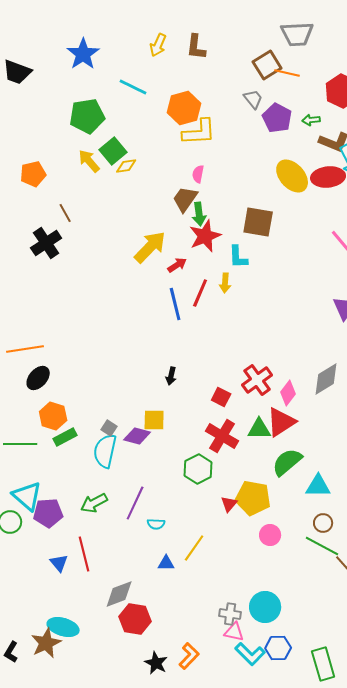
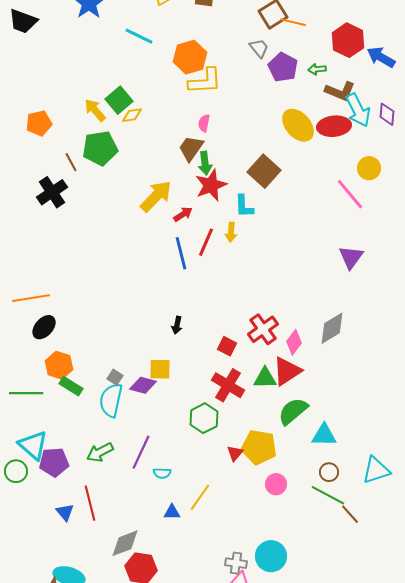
green pentagon: (87, 116) -> (100, 148), moved
brown square: (258, 222) -> (264, 171), turned 32
green rectangle: (65, 437) -> (71, 386), turned 60

